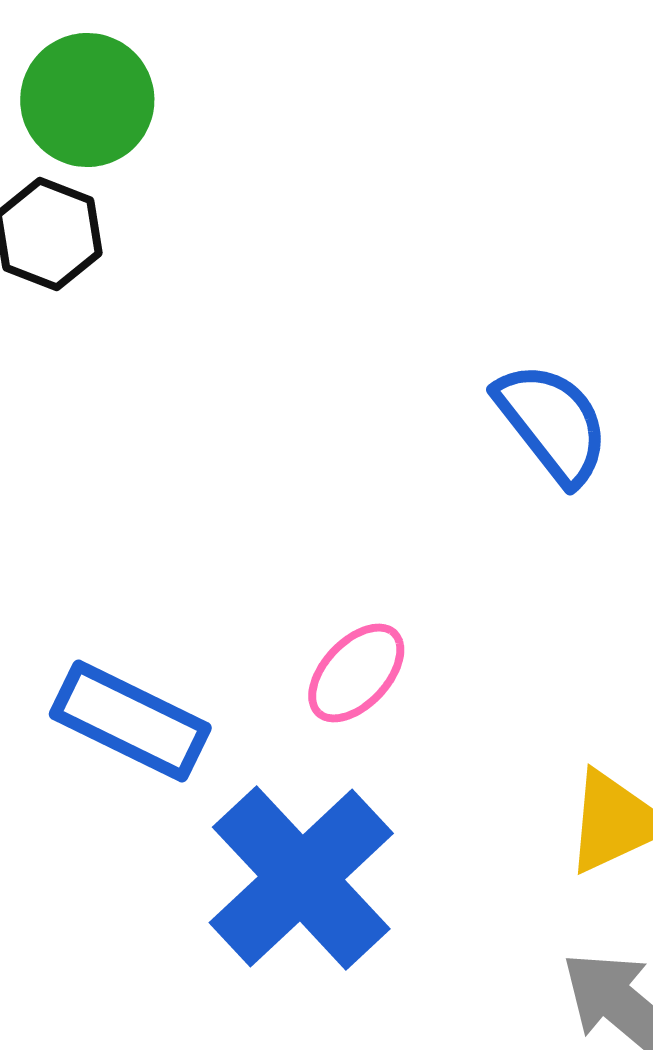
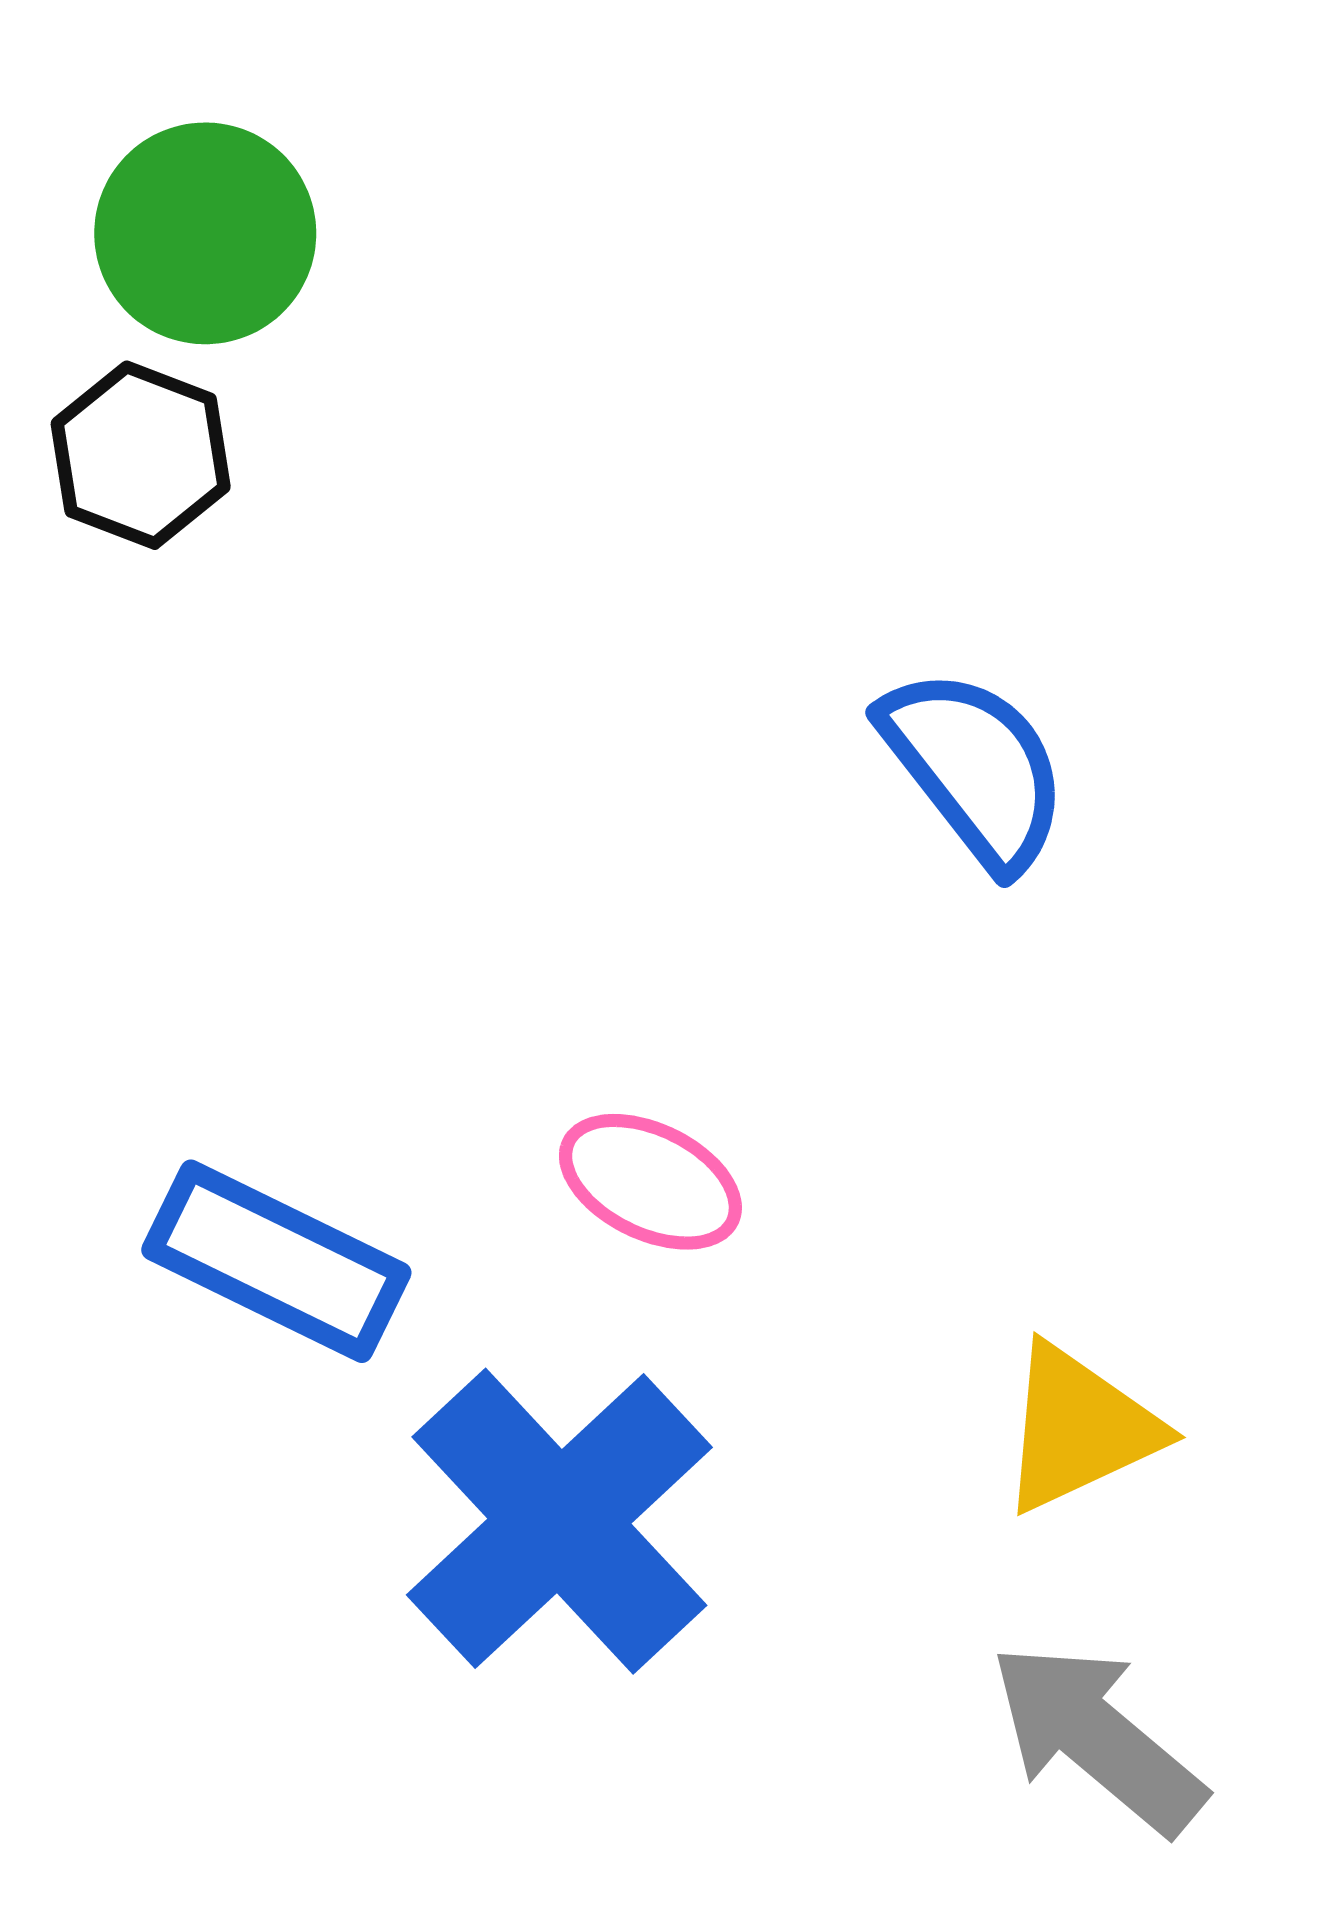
pink ellipse: (356, 673) -> (650, 1182), turned 73

